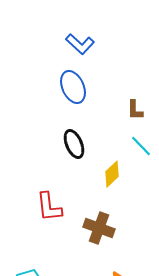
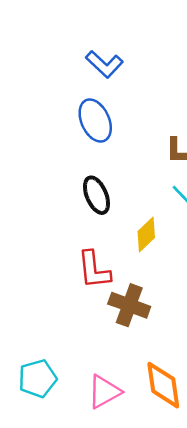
red L-shape: (49, 207) -> (94, 270), moved

